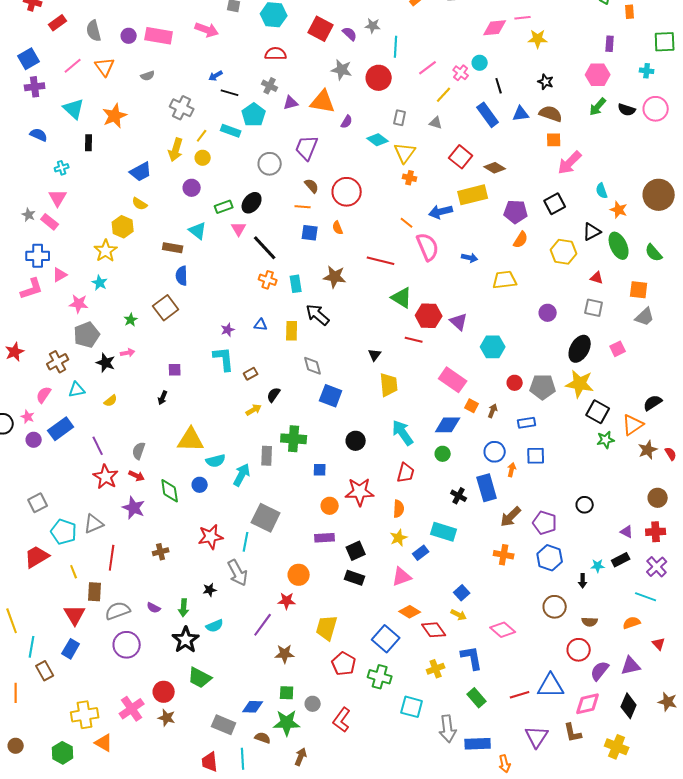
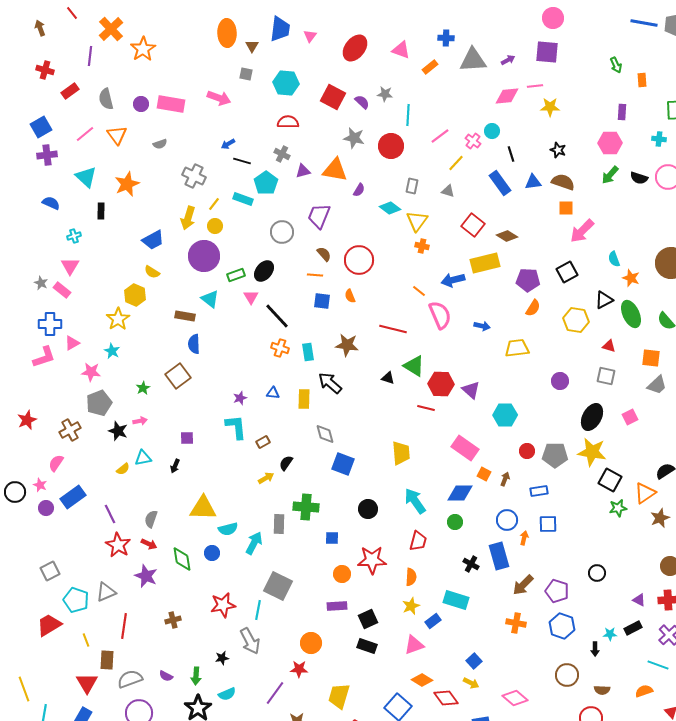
purple circle: (192, 188) -> (204, 256), size x1.8
black triangle: (375, 355) -> (388, 378), moved, turned -48
cyan triangle: (77, 390) -> (143, 458), moved

